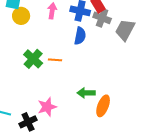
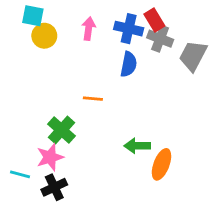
green cross: (33, 59) -> (61, 130), moved
pink star: (47, 107) -> (50, 157), moved

